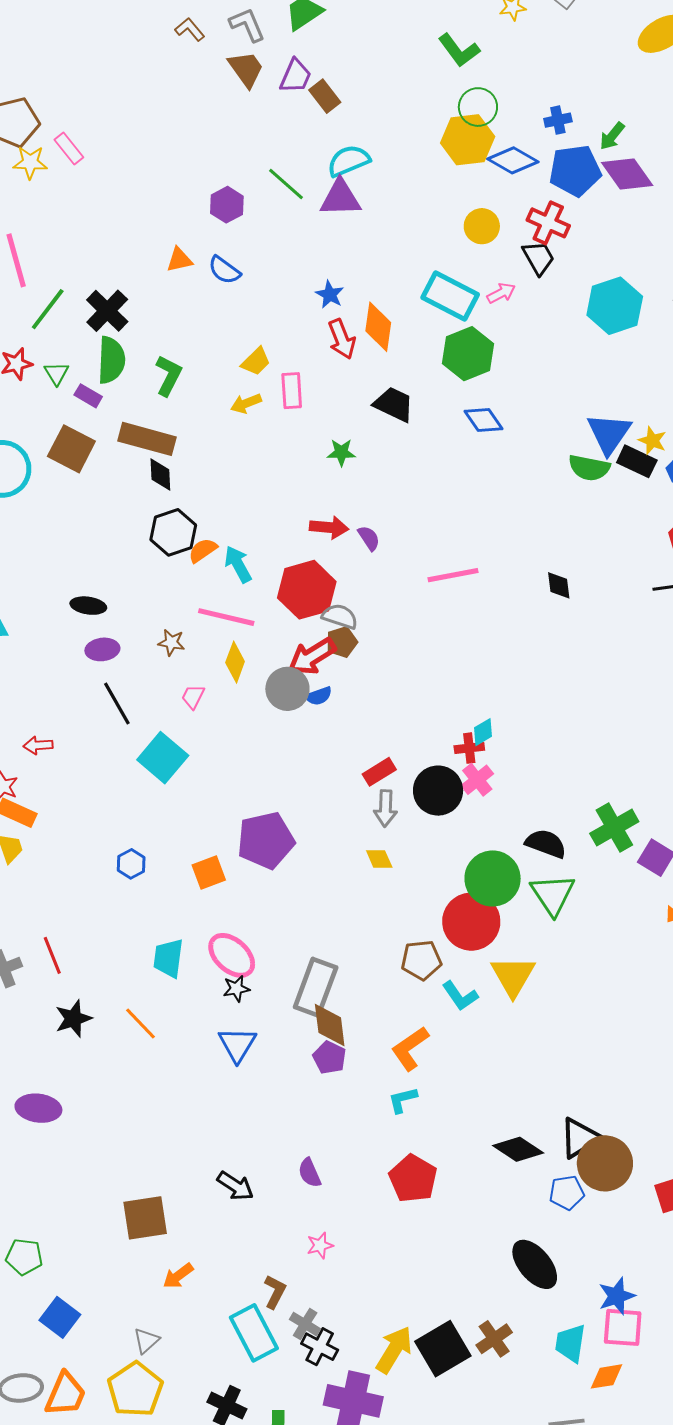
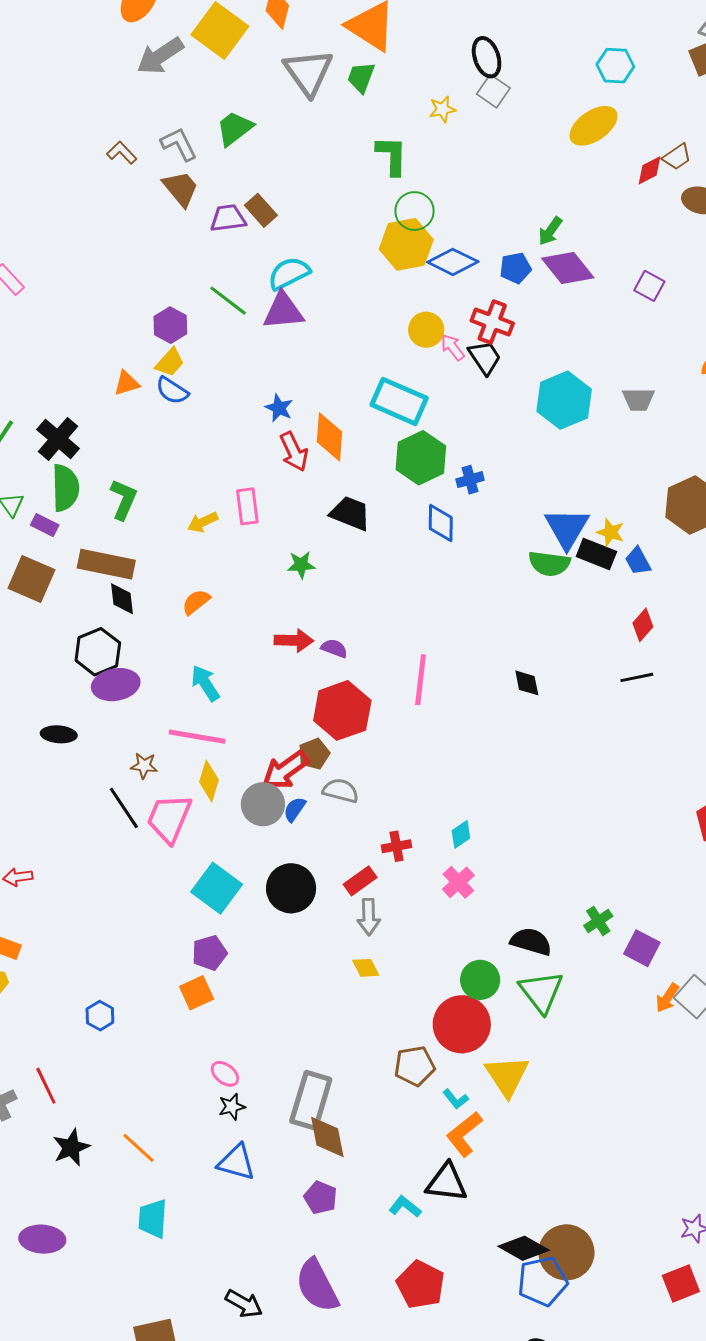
green L-shape: (459, 50) -> (392, 156), turned -138
purple trapezoid: (296, 76) -> (228, 218), moved, turned -117
blue cross: (558, 120) -> (470, 480), moved
blue pentagon: (575, 171) -> (516, 268), size x0.6
pink arrow: (501, 293) -> (453, 347), moved, turned -96
yellow trapezoid: (256, 361) -> (170, 362), moved
blue diamond: (483, 420) -> (441, 523), turned 39
black hexagon: (173, 532) -> (98, 652), moved
purple semicircle: (369, 538) -> (334, 648), turned -32
orange semicircle: (203, 550) -> (196, 602), moved
pink line: (453, 575) -> (421, 680), turned -69
red hexagon: (307, 590) -> (342, 710), moved
gray semicircle: (340, 616) -> (341, 791), moved
purple ellipse: (102, 649) -> (116, 685), moved, size x1.4
blue semicircle: (319, 696) -> (295, 809), turned 148
pink trapezoid: (193, 697) -> (169, 818), size x2.0
black line: (117, 703) -> (124, 808), moved
red cross: (469, 748) -> (397, 846), moved
cyan square: (163, 758) -> (217, 888), moved
black circle: (438, 791) -> (291, 888), moved
green cross: (614, 828) -> (598, 921), size x0.6
purple pentagon: (266, 840) -> (209, 953), moved, size x0.6
blue hexagon: (131, 864) -> (100, 1016), moved
green circle: (493, 878) -> (480, 980), size x0.7
pink ellipse: (232, 955) -> (225, 1074), size x0.6
cyan trapezoid: (168, 958) -> (153, 1219), moved
cyan L-shape: (460, 996) -> (456, 1099), size x0.7
blue triangle: (237, 1044) -> (237, 1162), turned -42
orange L-shape: (410, 1048) -> (464, 1134), moved
purple pentagon: (329, 1057) -> (321, 1198), moved
cyan L-shape: (403, 1100) -> (405, 1207), turned 56
black triangle: (580, 1138) -> (447, 1183), moved, turned 42
brown circle: (605, 1163) -> (566, 1252), moved
purple semicircle: (310, 1173) -> (317, 1286), size x1.8
blue pentagon: (567, 1193) -> (543, 1281), moved, size x1.4

